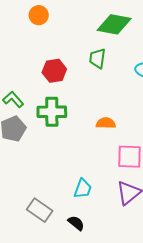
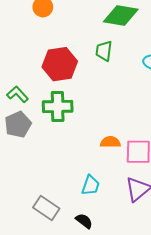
red hexagon: (54, 71) -> (60, 64), size x1.4
orange semicircle: (106, 123) -> (110, 142), moved

